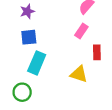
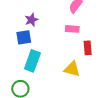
purple star: (27, 11) -> (31, 20), moved
pink rectangle: (81, 31) -> (72, 29), turned 64

